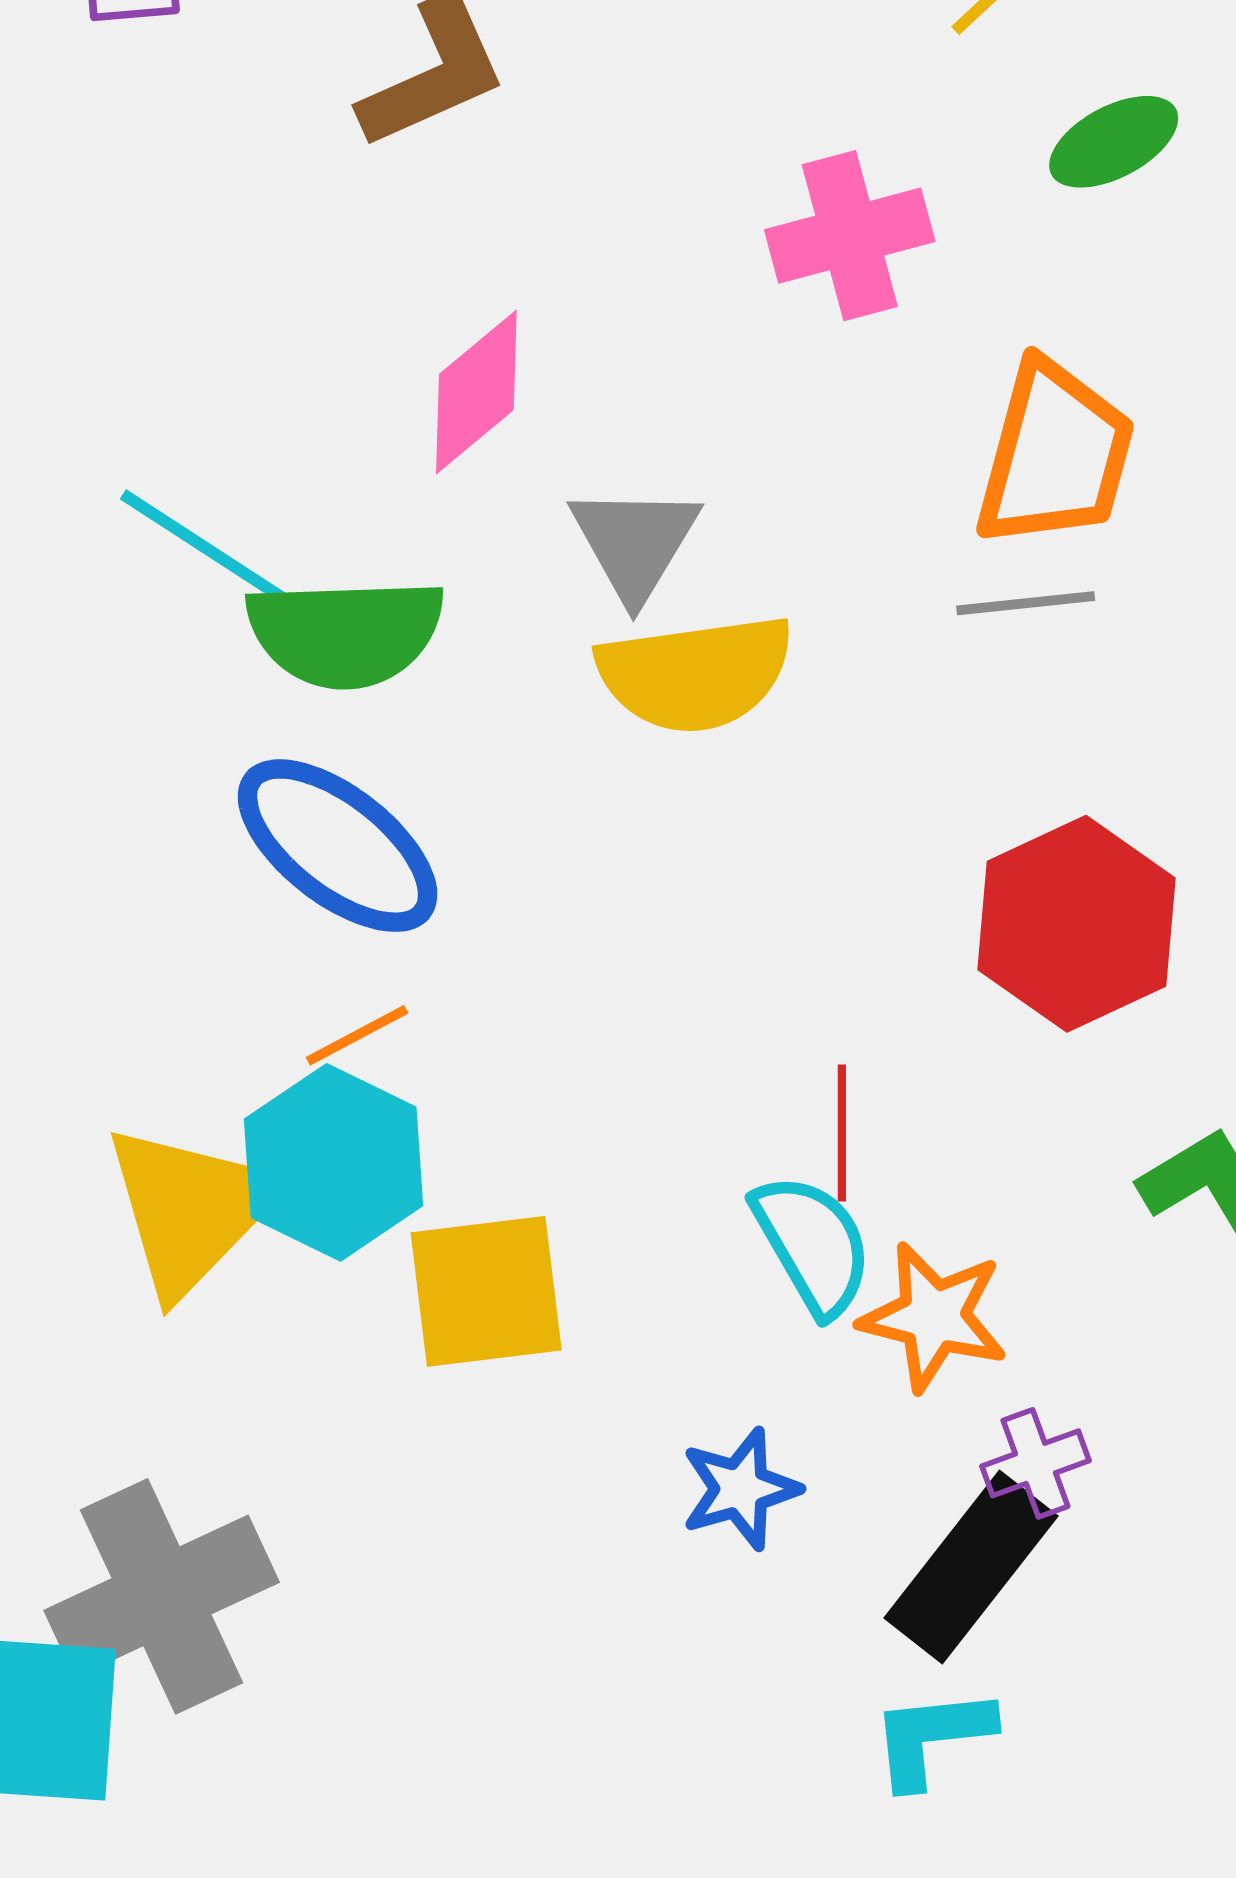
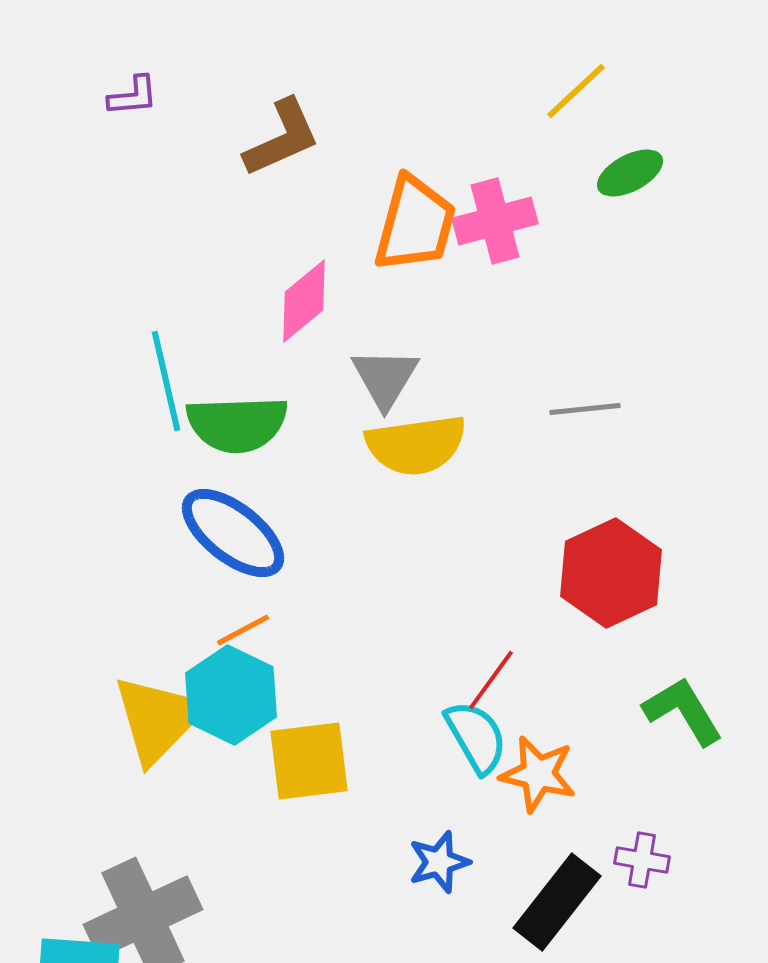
orange trapezoid: (1055, 455) -> (415, 224), moved
cyan line: (207, 548) -> (166, 381), turned 44
red line: (842, 1133) -> (491, 680), turned 36
purple cross: (1035, 1463) -> (642, 860), moved, turned 30

